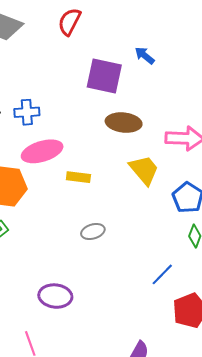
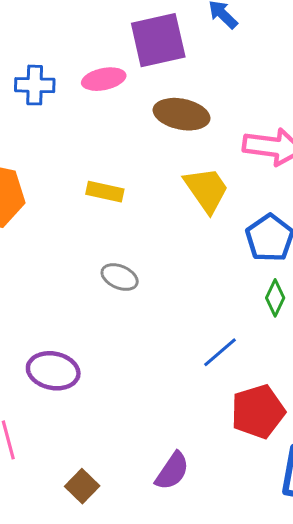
purple square: (104, 76) -> (158, 40), turned -30
pink ellipse: (42, 151) -> (104, 79), moved, size x0.7
gray ellipse: (93, 232) -> (120, 277), turned 35

